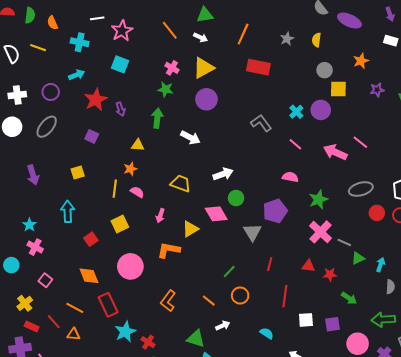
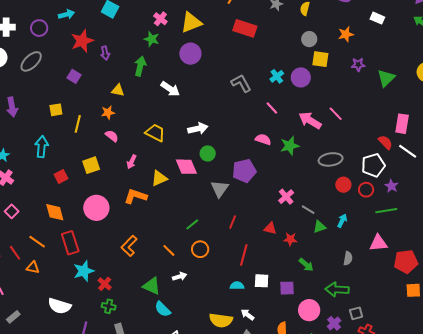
yellow line: (115, 189) -> (78, 124), moved
green star: (318, 199) -> (290, 146), moved
pink cross: (320, 232) -> (286, 197), size x0.7
cyan arrow: (381, 265) -> (342, 221), moved
cyan semicircle: (267, 333) -> (237, 286), moved, turned -40

